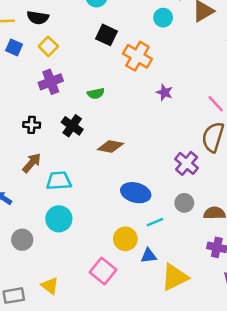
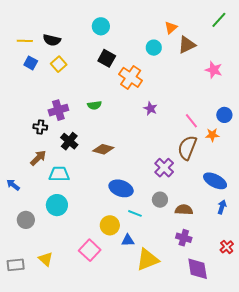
purple cross: (51, 82) -> (58, 110), moved
black cross: (72, 126) -> (69, 141), moved
cyan line: (155, 222) -> (135, 213), turned 40

